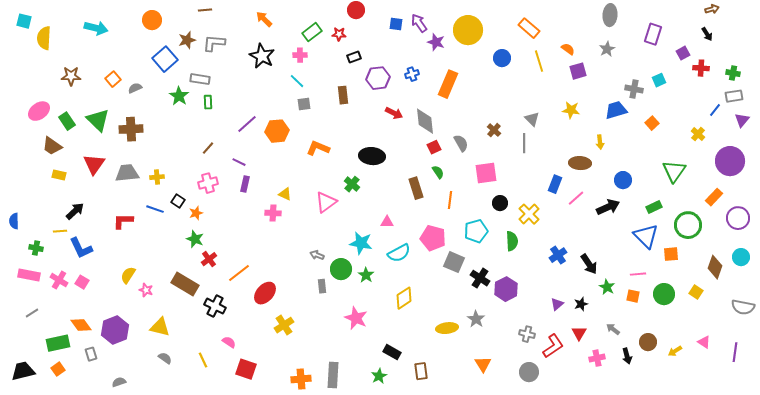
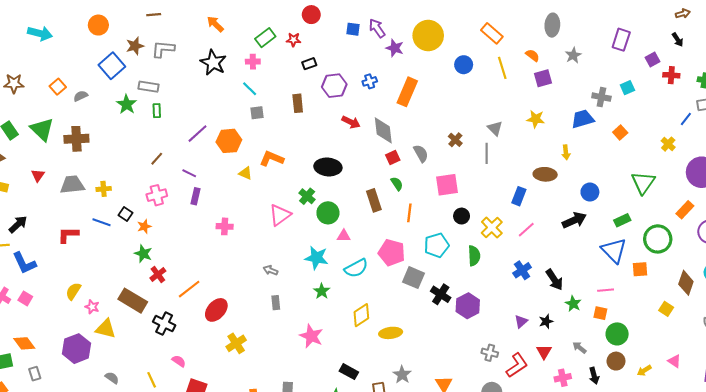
gray ellipse: (610, 15) -> (552, 25), moved
red triangle: (94, 164) -> (38, 175), size x0.6
yellow triangle: (285, 194) -> (246, 173), moved
pink line: (576, 198) -> (526, 230), moved
green circle: (341, 269) -> (328, 213), moved
green circle: (664, 294) -> (617, 334), moved
gray star: (476, 319) -> (402, 375), moved
yellow triangle: (160, 327) -> (106, 329), moved
yellow ellipse: (447, 328) -> (391, 333), moved
purple hexagon: (115, 330) -> (76, 349), moved

